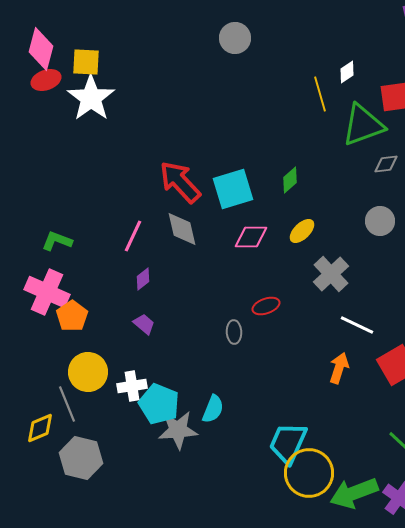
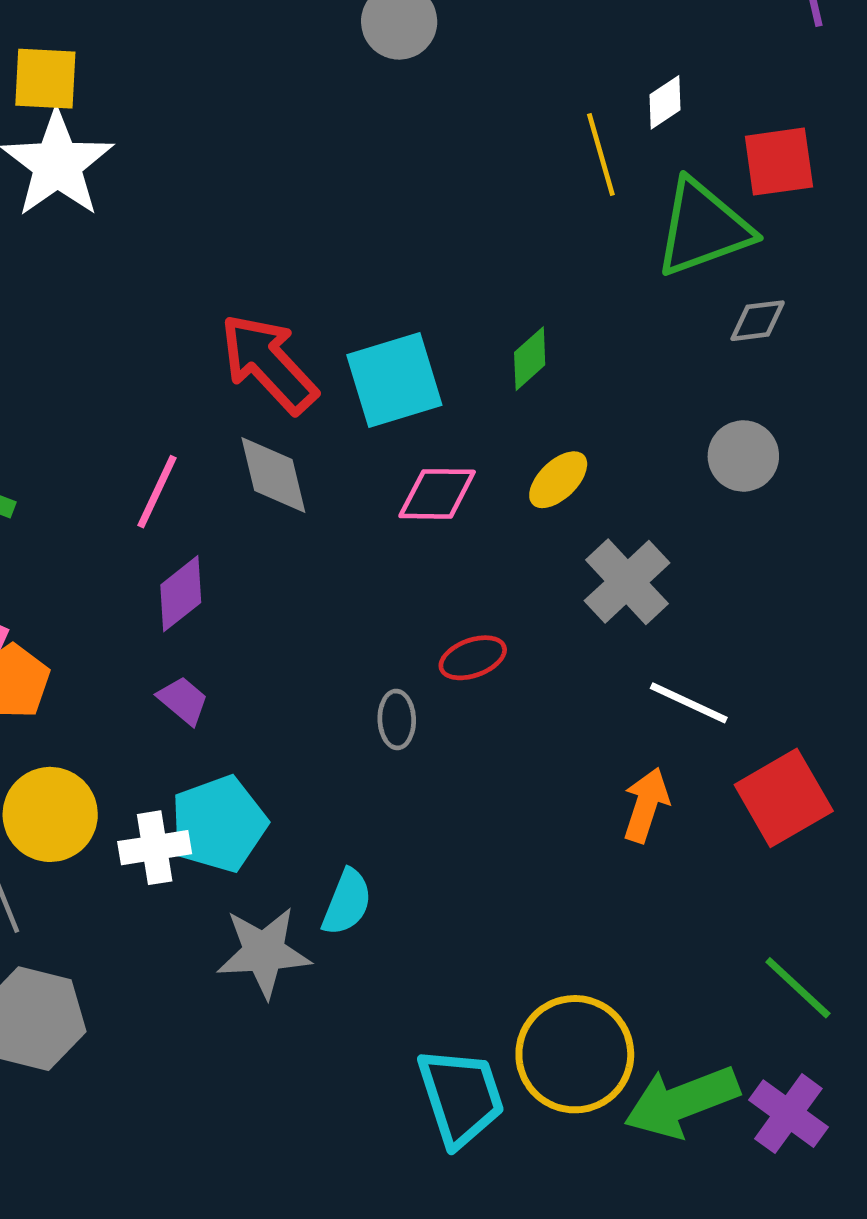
purple diamond: (143, 279) -> (181, 594), size x1.4
cyan pentagon: (159, 404) -> (219, 824), moved, turned 30
cyan trapezoid: (288, 443) -> (461, 1097), moved, turned 138

